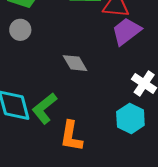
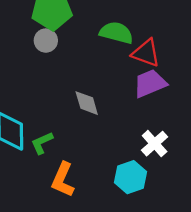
gray circle: (20, 30) -> (46, 41), moved
green L-shape: (44, 108) -> (42, 143), size x0.7

